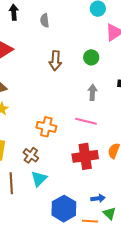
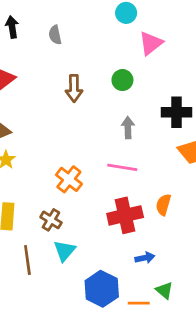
orange cross: (46, 127) -> (69, 179), turned 30
blue arrow: (98, 198) -> (145, 258), moved

